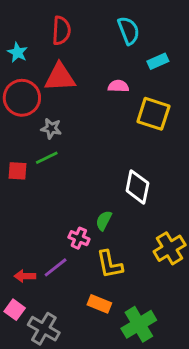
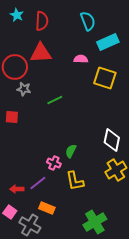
cyan star: (18, 52) -> (17, 15), moved
cyan rectangle: (158, 61) -> (108, 42), size x1.5
gray star: (51, 128) -> (24, 89), moved
green line: (47, 158) -> (55, 100), moved
white diamond: (137, 187) -> (112, 140), moved
orange rectangle: (99, 304) -> (47, 208), moved

